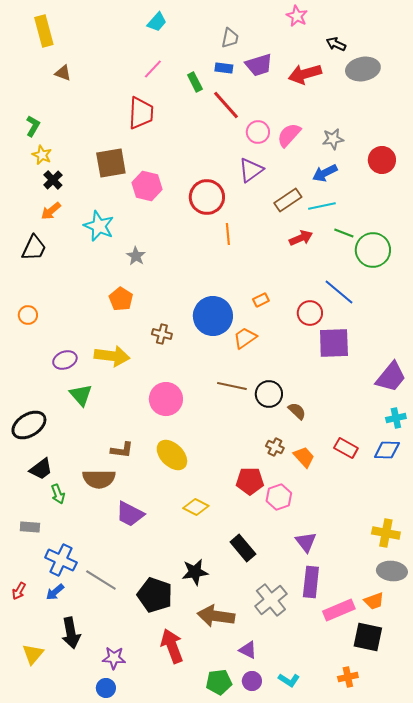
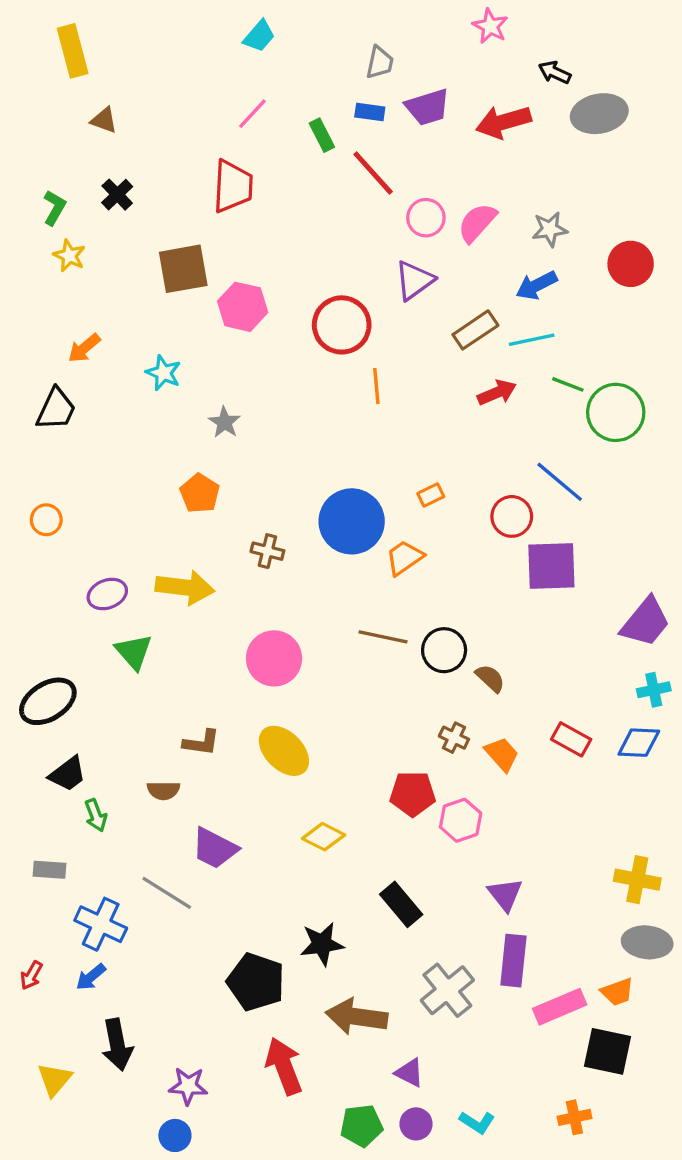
black cross: (53, 180) -> (117, 195), moved
cyan star: (99, 226) -> (163, 373), size x0.7
brown semicircle: (99, 479) -> (163, 790), size x0.6
gray line: (101, 580) -> (167, 893), moved

